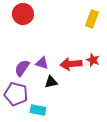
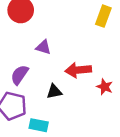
red star: (93, 60) -> (105, 87), moved
purple triangle: (42, 63) -> (43, 47), moved

